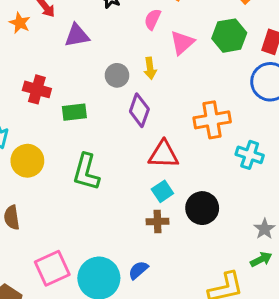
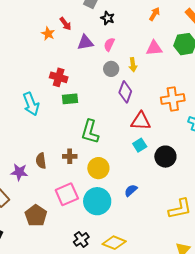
pink semicircle: (153, 19) -> (109, 44), moved
pink triangle: (182, 43) -> (154, 48), turned 36
green rectangle: (74, 112) -> (70, 99), moved
yellow circle: (27, 161) -> (98, 168), moved
brown cross: (158, 222) -> (70, 156), moved
blue semicircle: (138, 270) -> (131, 190), moved

